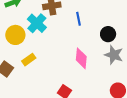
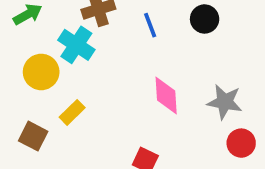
black circle: (108, 34) -> (205, 19), moved
gray star: (114, 55) -> (225, 102), moved

